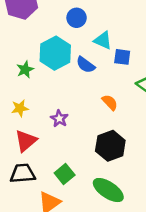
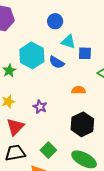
blue circle: (77, 18) -> (55, 21), moved
orange semicircle: (110, 102) -> (79, 90), turned -40

